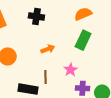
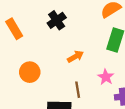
black cross: (36, 17) -> (57, 20), turned -35

